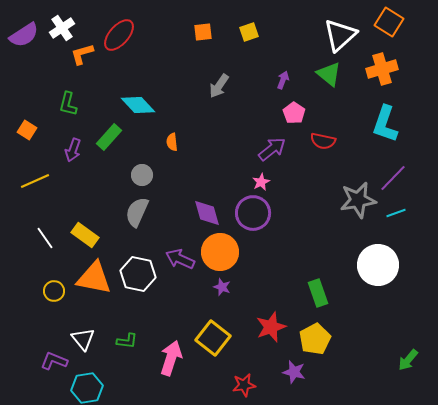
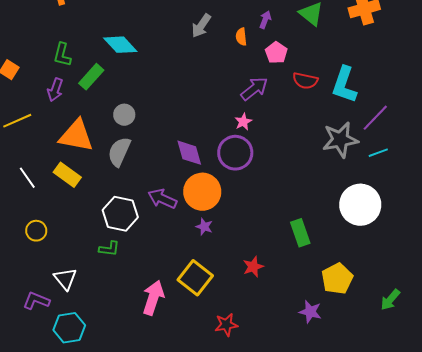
green L-shape: (68, 104) -> (62, 55), moved
cyan L-shape: (385, 124) -> (344, 85), moved
orange semicircle: (172, 142) -> (241, 37), moved
orange triangle: (94, 278) -> (76, 136), moved
red star: (271, 327) -> (253, 267), size x0.7
yellow pentagon: (315, 339) -> (337, 279), moved
green L-shape: (127, 341) -> (109, 249), moved
purple star: (294, 372) -> (310, 312), moved

